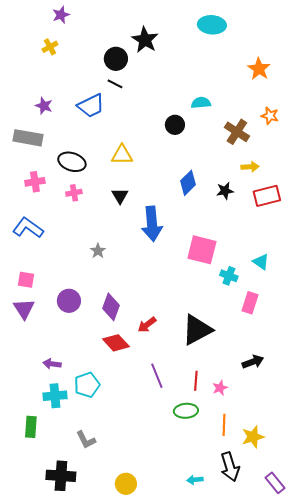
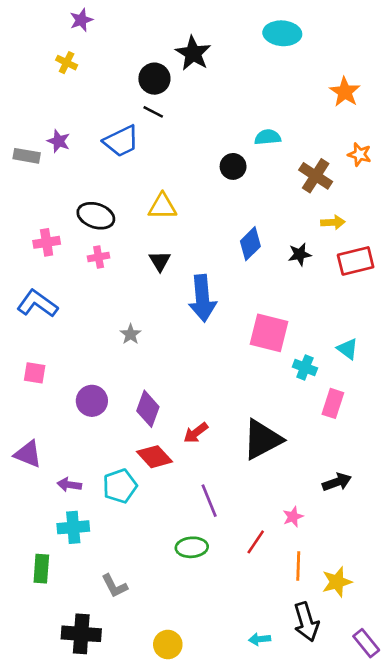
yellow cross: (50, 47) -> (67, 63), turned -35
gray rectangle: (28, 138) -> (27, 156), moved, size x0.7
purple triangle: (24, 309) -> (28, 454), moved, turned -35
red line: (196, 381) -> (256, 542), moved, turned 30
cyan pentagon: (87, 385) -> (120, 486), moved
green ellipse: (186, 411) -> (192, 547), moved

